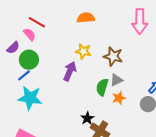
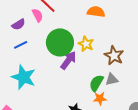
green circle: (29, 60) -> (60, 42), moved, size x1.4
blue line: (24, 75) -> (21, 45), moved
orange star: (119, 98) -> (100, 98), moved

